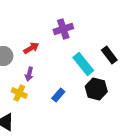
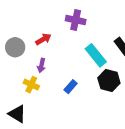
purple cross: (63, 29) -> (76, 20), turned 30

